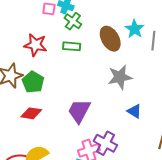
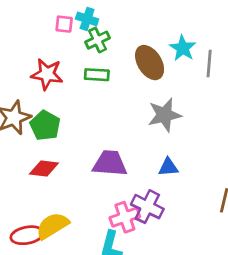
green cross: (73, 21) -> (97, 40), turned 30
purple trapezoid: (79, 111) -> (110, 163), turned 68
blue triangle: (134, 111) -> (168, 167), moved, turned -35

